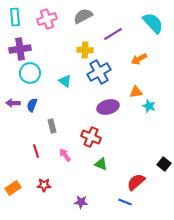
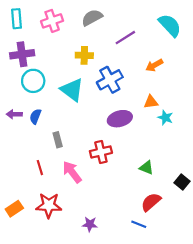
yellow cross: (85, 50) -> (84, 55), moved
cyan triangle: (65, 81) -> (72, 90), size x1.6
red cross: (91, 137) -> (101, 152), turned -36
pink arrow: (65, 155) -> (72, 172), size x1.5
green triangle: (101, 164) -> (146, 168), moved
red star: (44, 185) -> (49, 205), size x1.6

